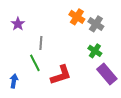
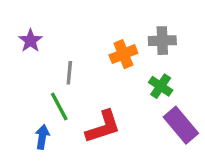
orange cross: (77, 17) -> (123, 54), moved, turned 35
gray cross: (96, 24) -> (162, 41), turned -35
blue arrow: (14, 81) -> (42, 137), moved

